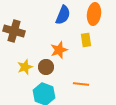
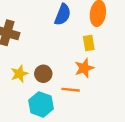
orange star: (59, 50) -> (84, 68), moved
orange line: (81, 84) -> (71, 90), moved

